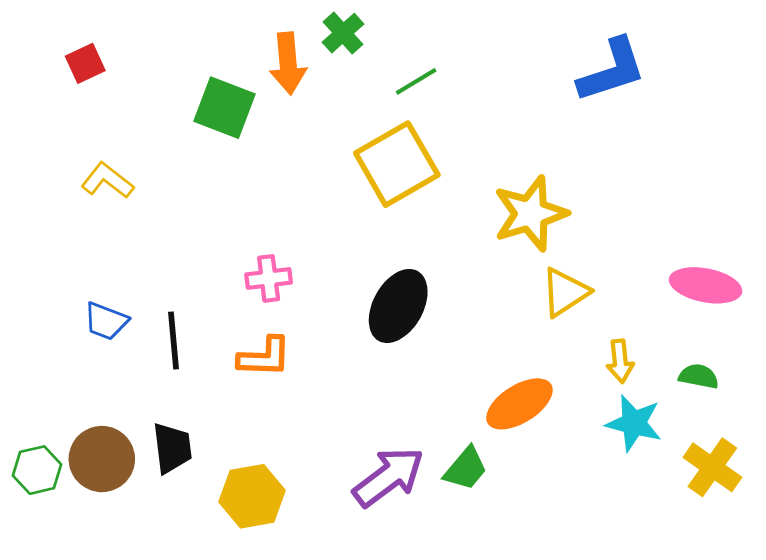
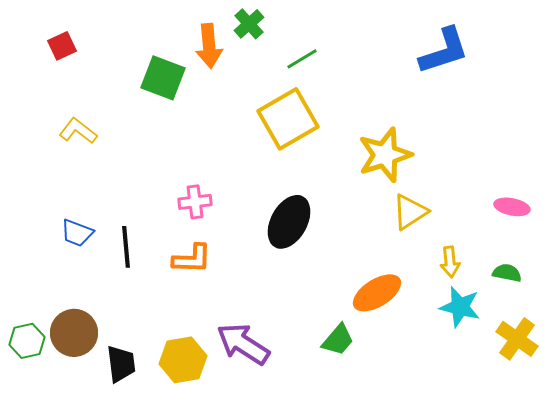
pink ellipse: (706, 285) -> (512, 207), size x0.7
black trapezoid: (172, 448) -> (121, 364), moved
purple arrow: (389, 477) -> (243, 344), moved, turned -110

